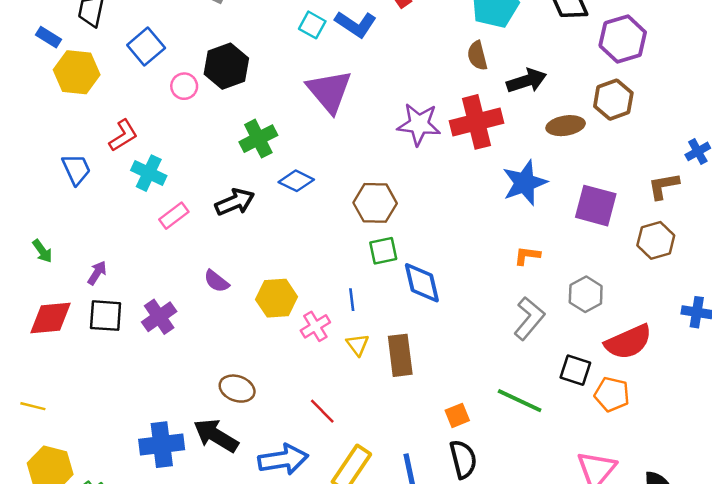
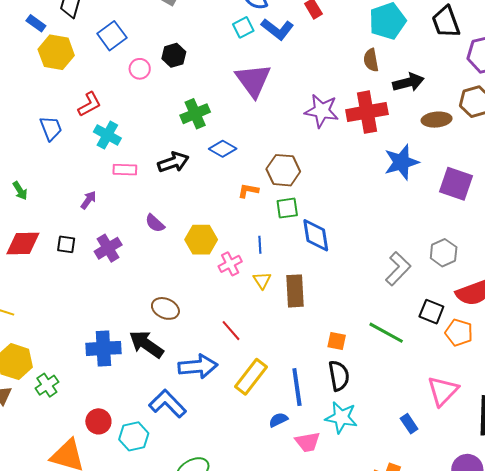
cyan square: (312, 25) -> (243, 27), turned 30
black hexagon: (226, 66) -> (174, 55), size x0.7
pink rectangle: (174, 216) -> (125, 170), turned 35
orange L-shape: (527, 256) -> (248, 191), moved
purple arrow: (97, 273) -> (88, 200), moved
black square: (106, 316) -> (66, 244), size x0.7
orange square: (457, 415) -> (337, 341), turned 30

